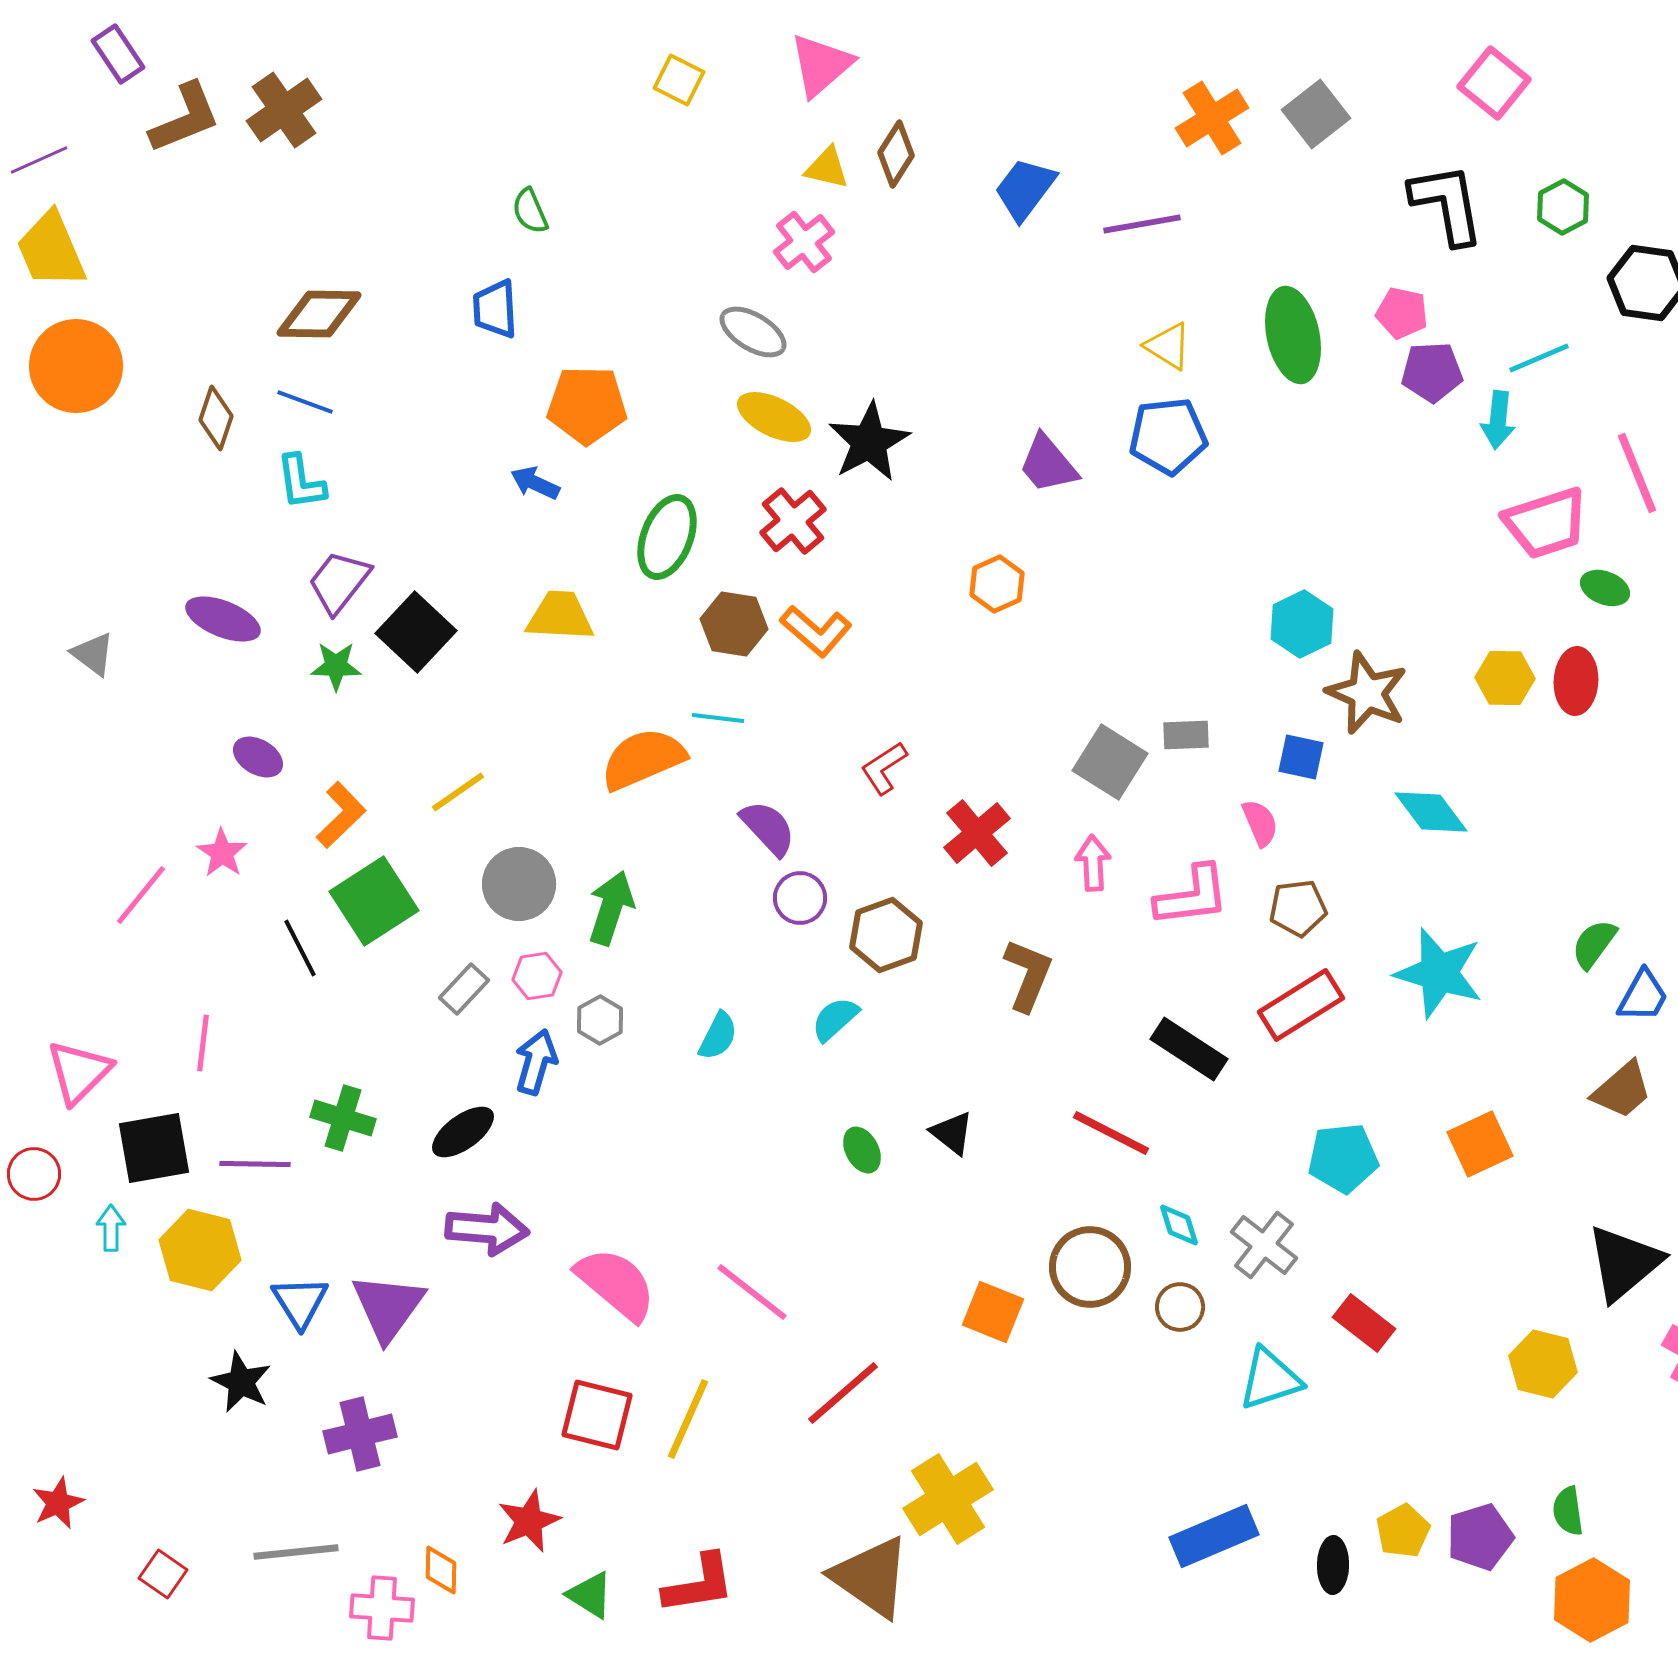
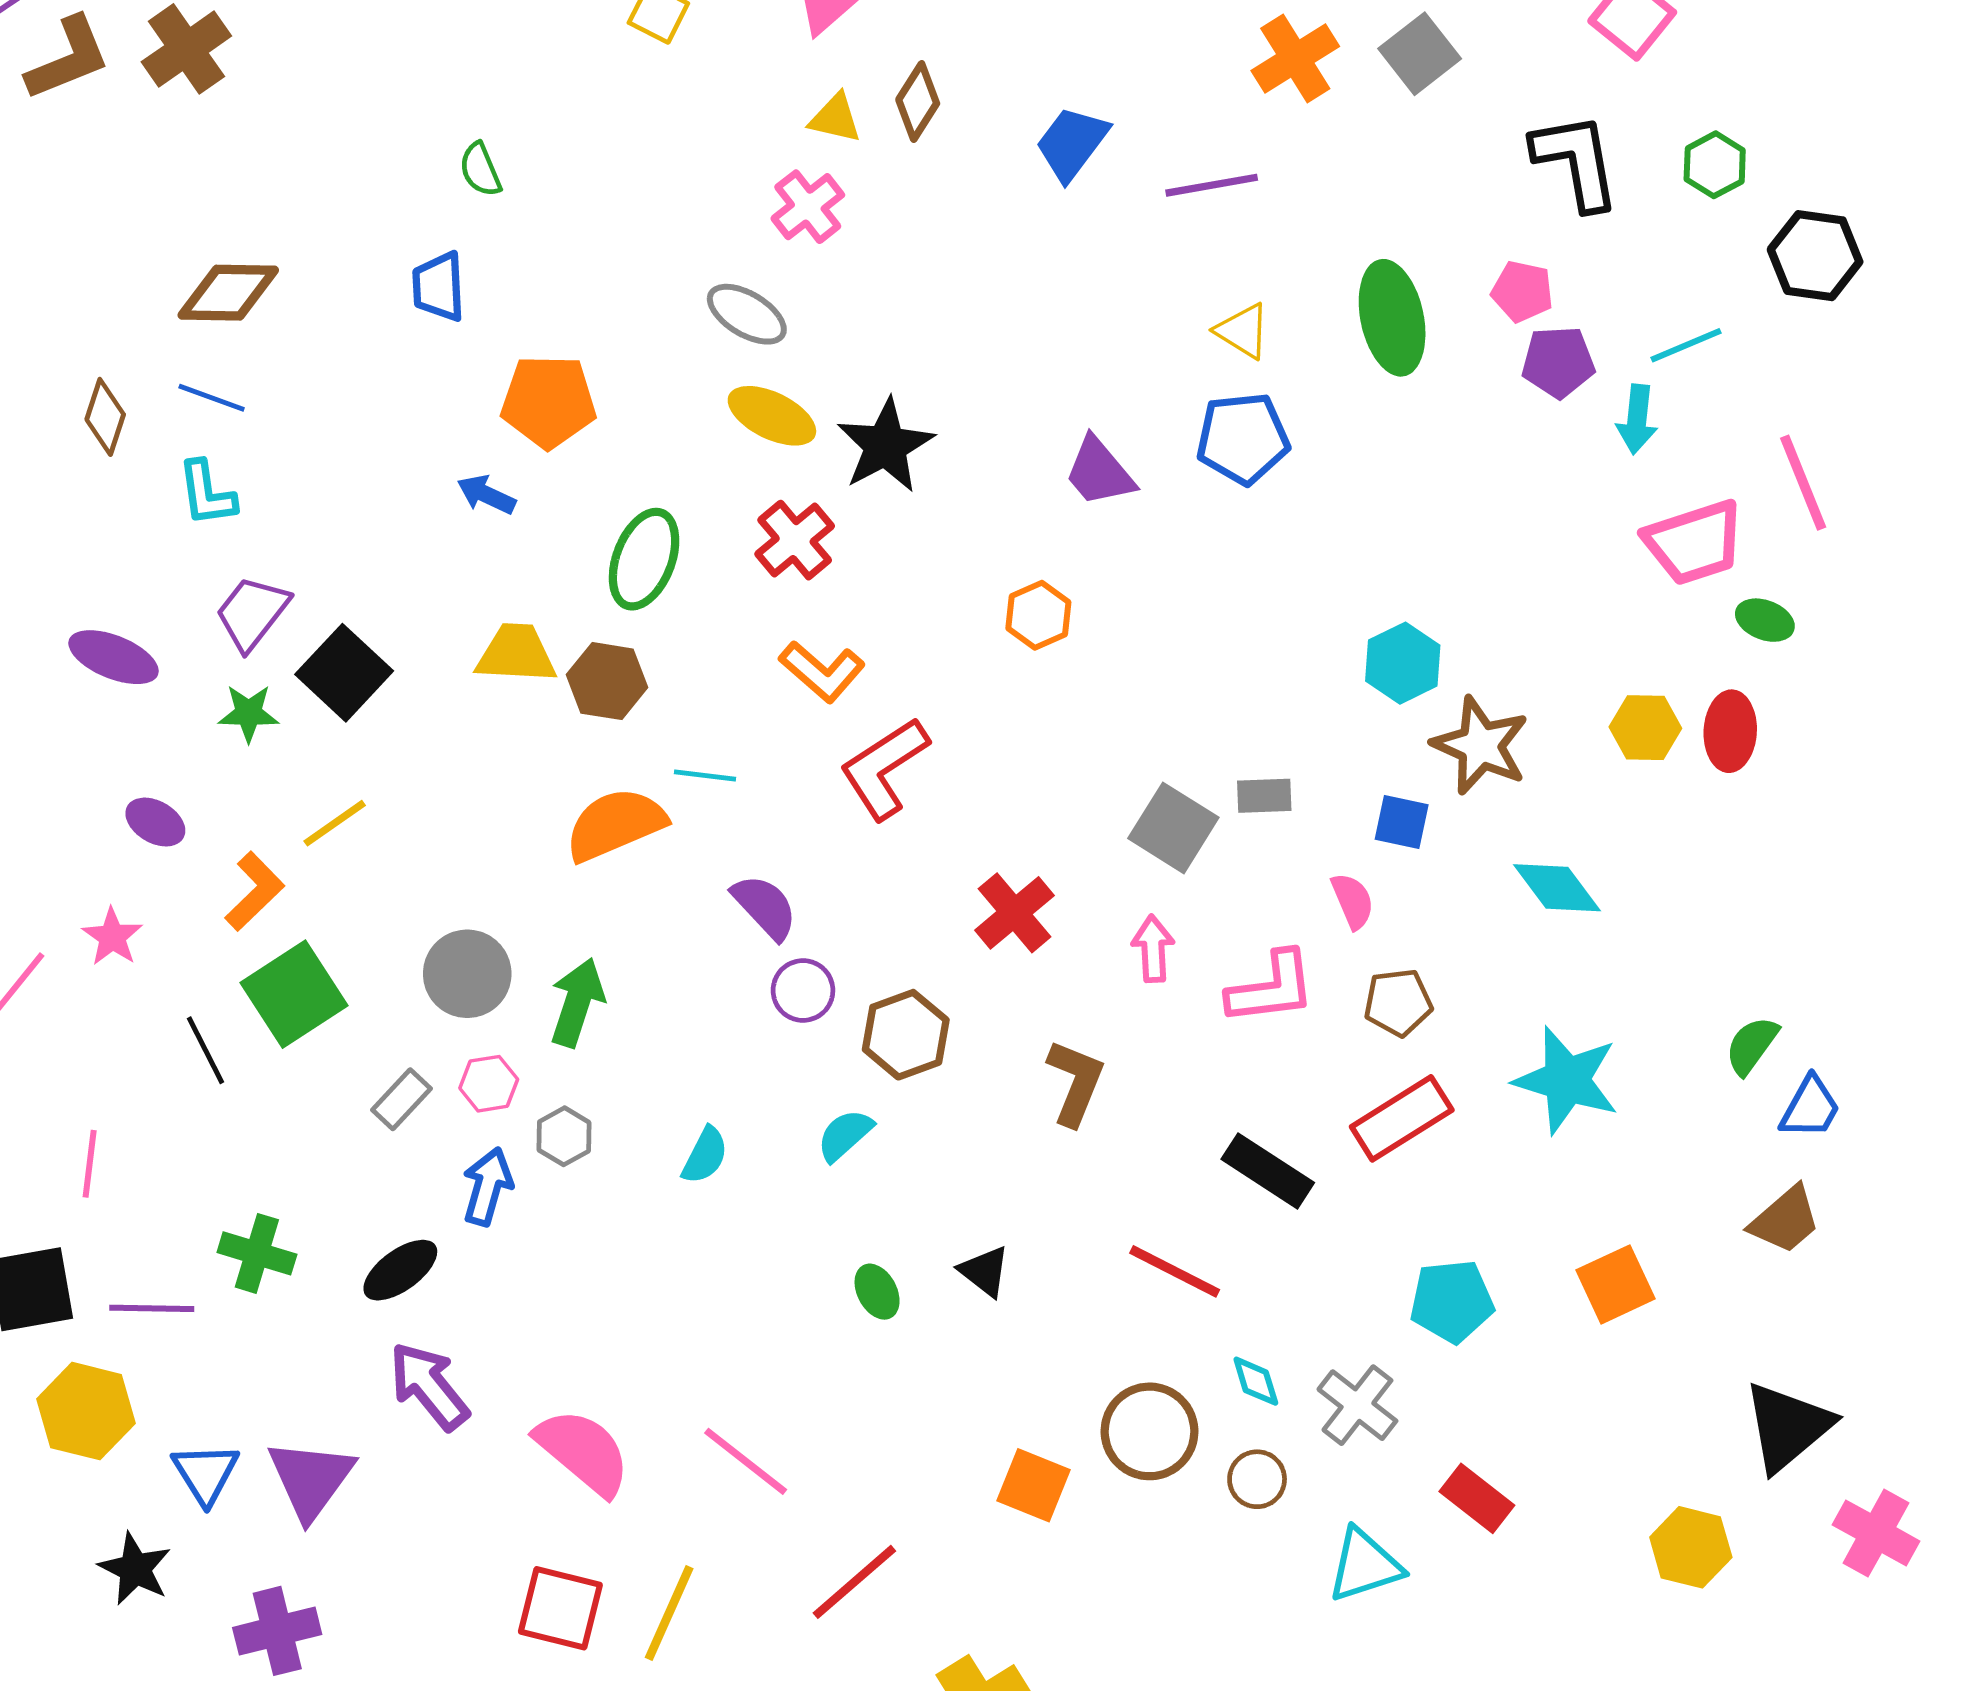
brown hexagon: (734, 624) -> (607, 681), moved
red L-shape: (884, 768) -> (884, 768), moved, size x1.6
yellow line: (458, 792) -> (335, 823), moved
purple arrow: (487, 1229) -> (429, 1386), turned -134

